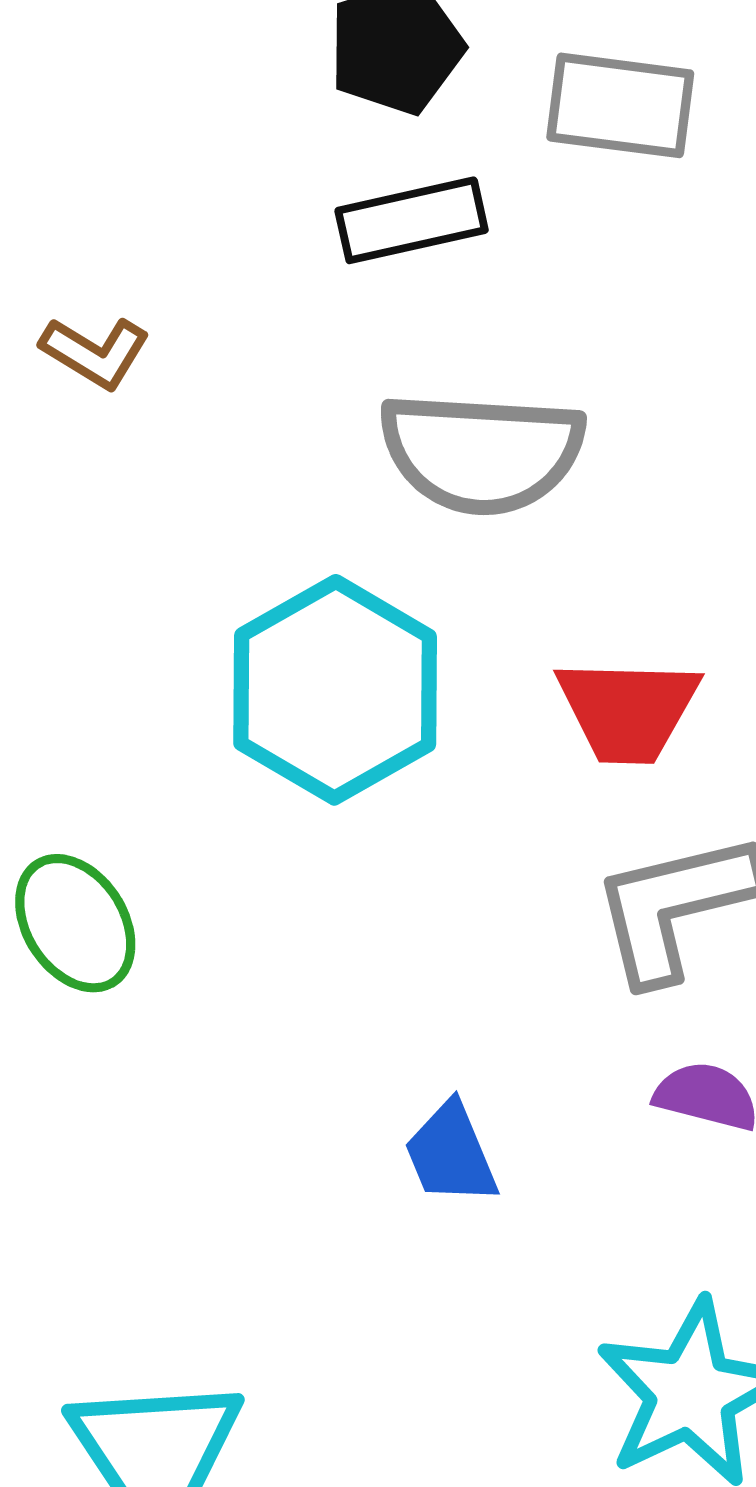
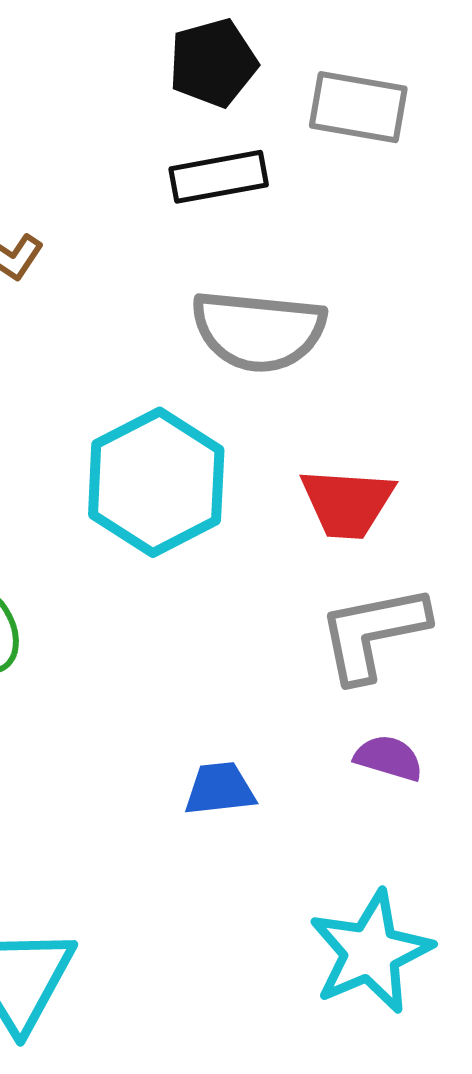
blue trapezoid: (451, 1154) -> (220, 789), turned 104

